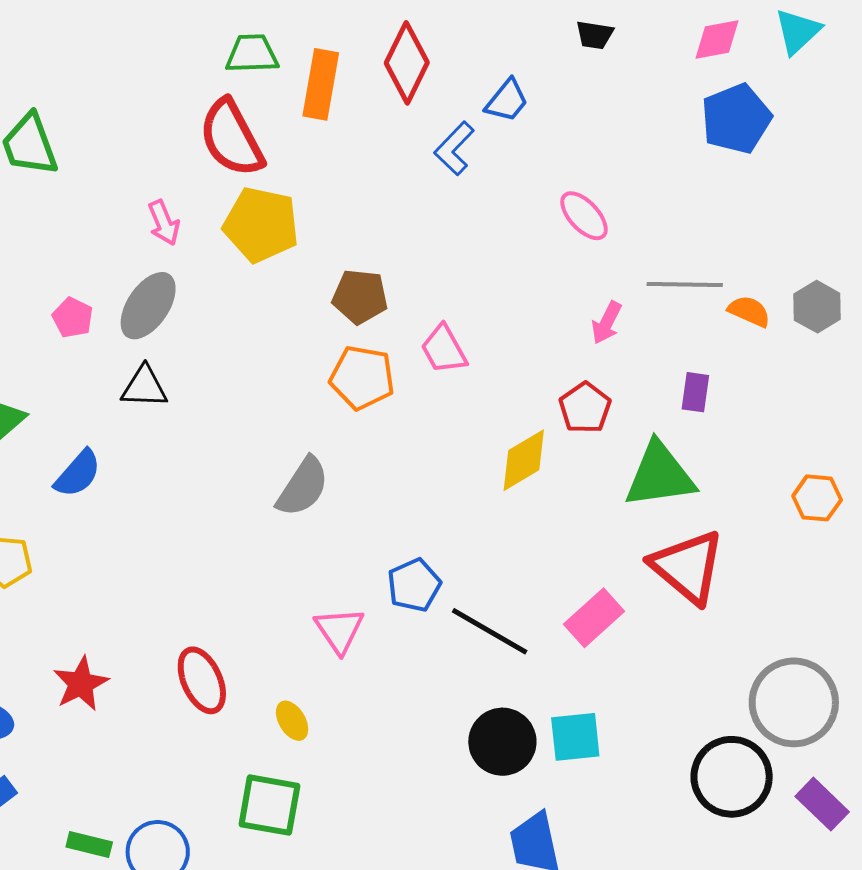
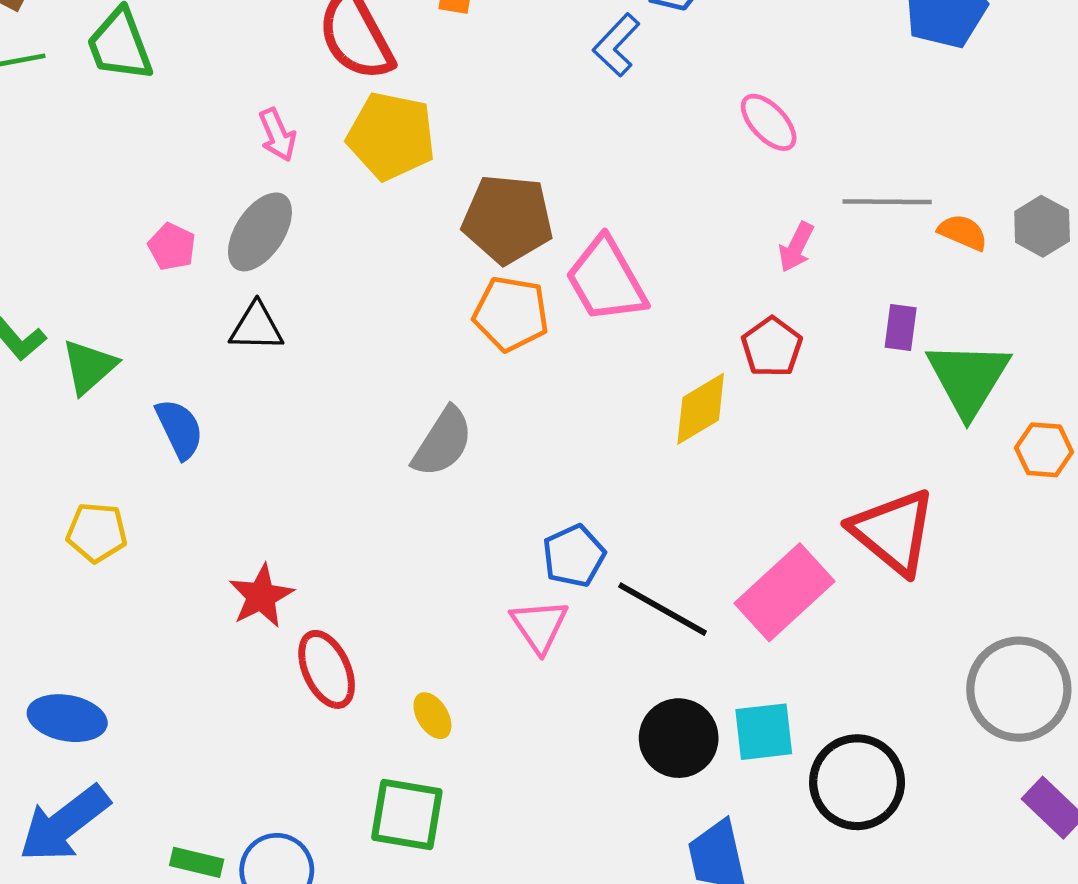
brown pentagon: (360, 297) -> (507, 219), size x1.4
pink trapezoid: (444, 349) -> (606, 280), size x1.5
blue semicircle: (78, 474) -> (179, 429), turned -66
green triangle: (660, 475) -> (968, 378), moved, turned -50
pink rectangle: (594, 618) -> (784, 592), size x1.4
pink triangle: (339, 630) -> (539, 626), moved
red star: (81, 684) -> (261, 596), moved
black circle: (732, 777) -> (857, 782), moved

